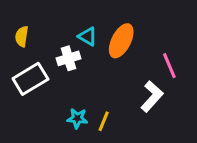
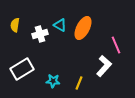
white cross: (69, 58) -> (40, 34), moved
white rectangle: (30, 79) -> (22, 69), moved
yellow line: (104, 121) -> (79, 83), moved

